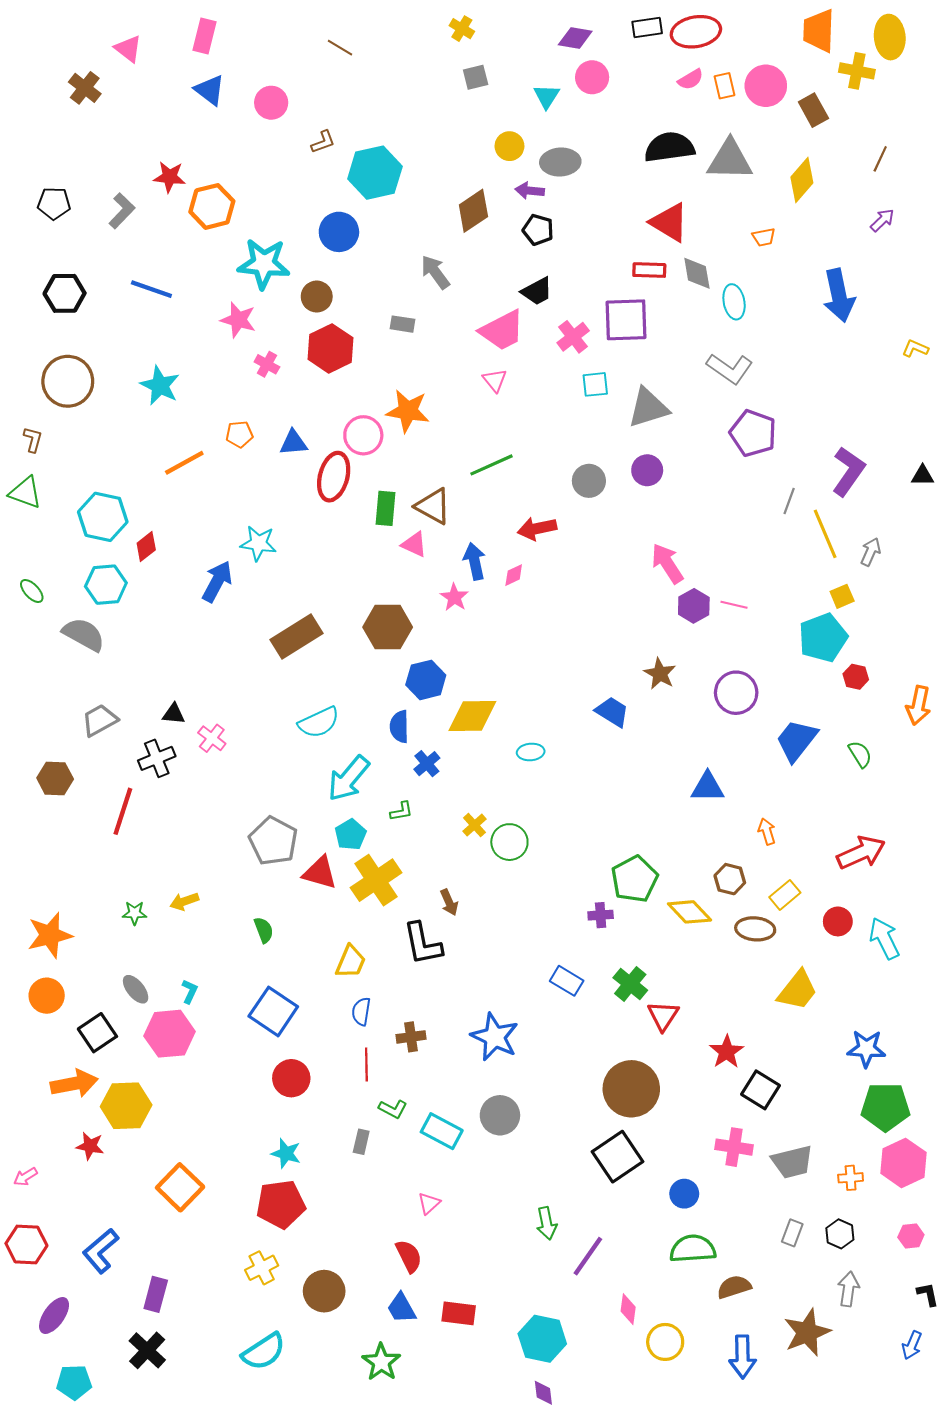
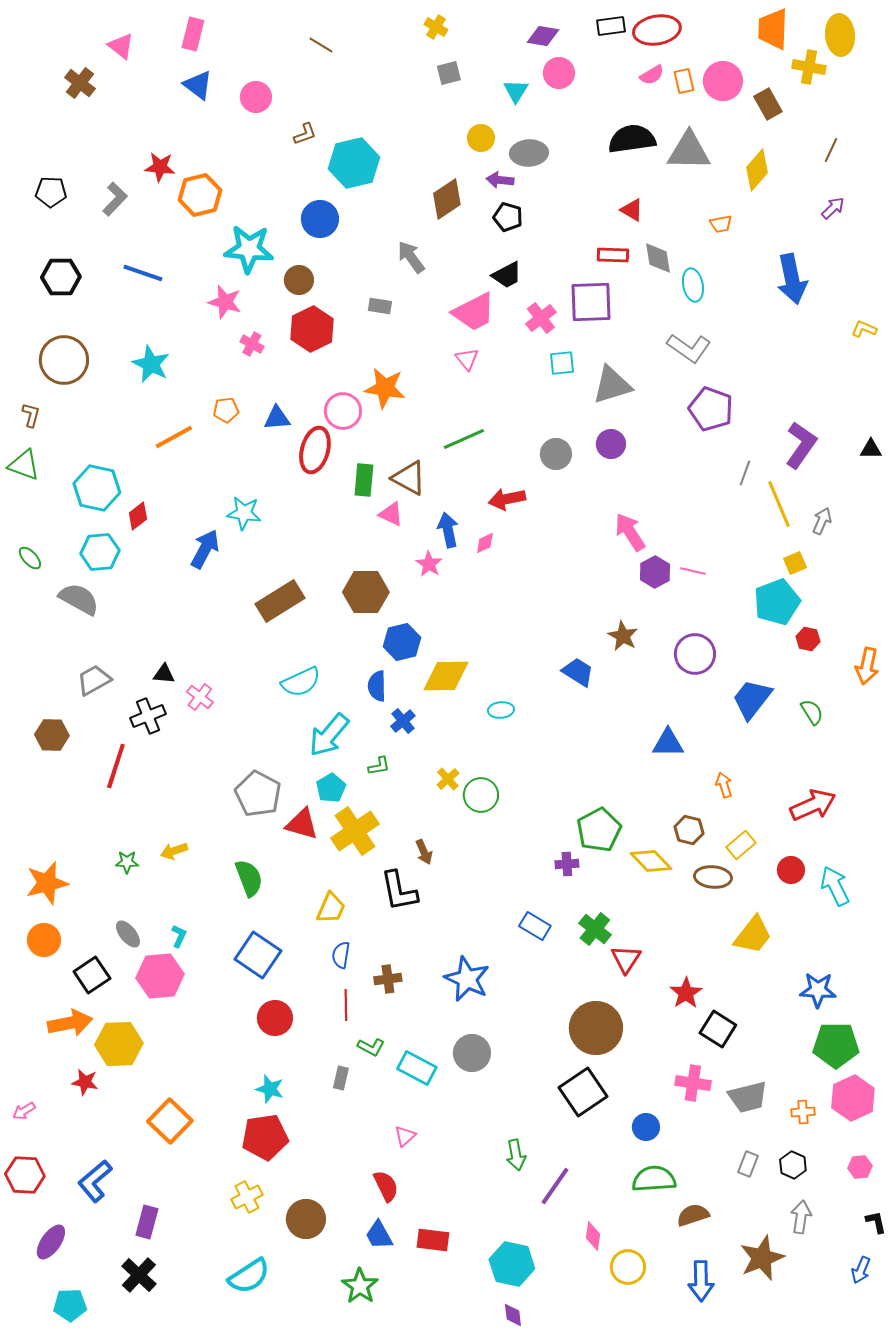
red triangle: (669, 222) -> (632, 210), size x0.6
green semicircle: (264, 930) -> (249, 878), size x1.5

